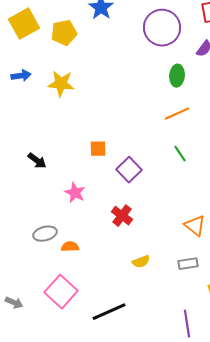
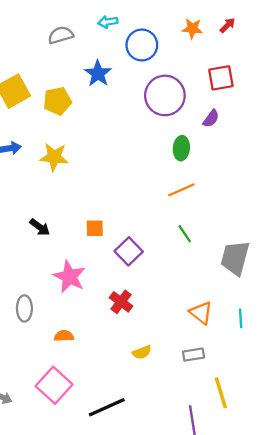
black arrow: (37, 161) -> (40, 227), moved
pink star: (75, 193) -> (69, 277), size x1.4
gray ellipse: (45, 234) -> (24, 308), moved, turned -75

